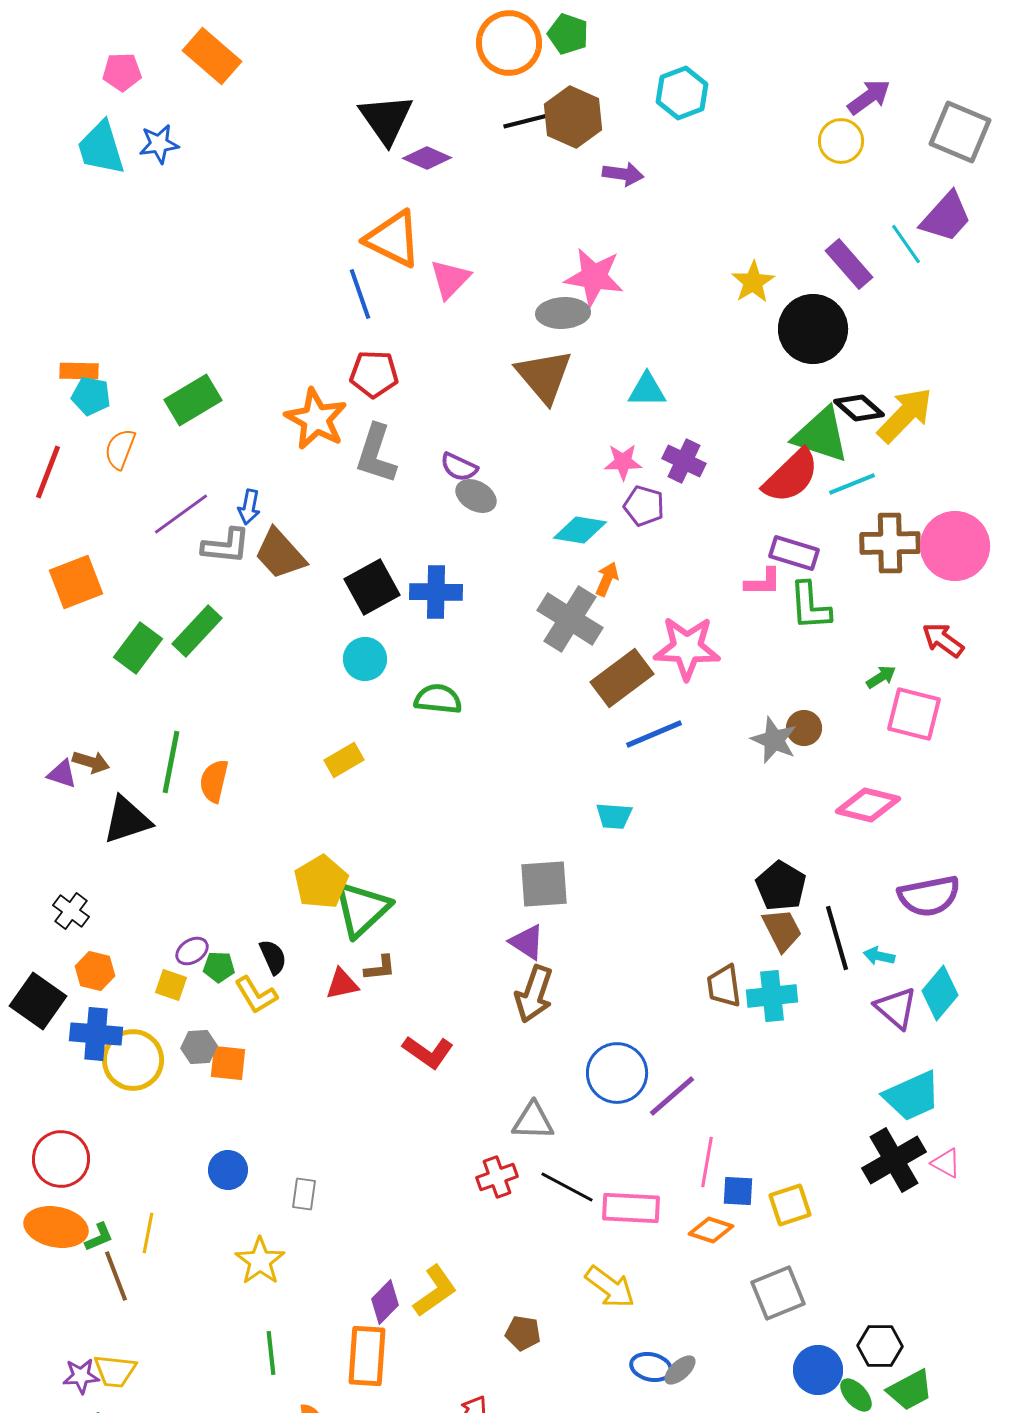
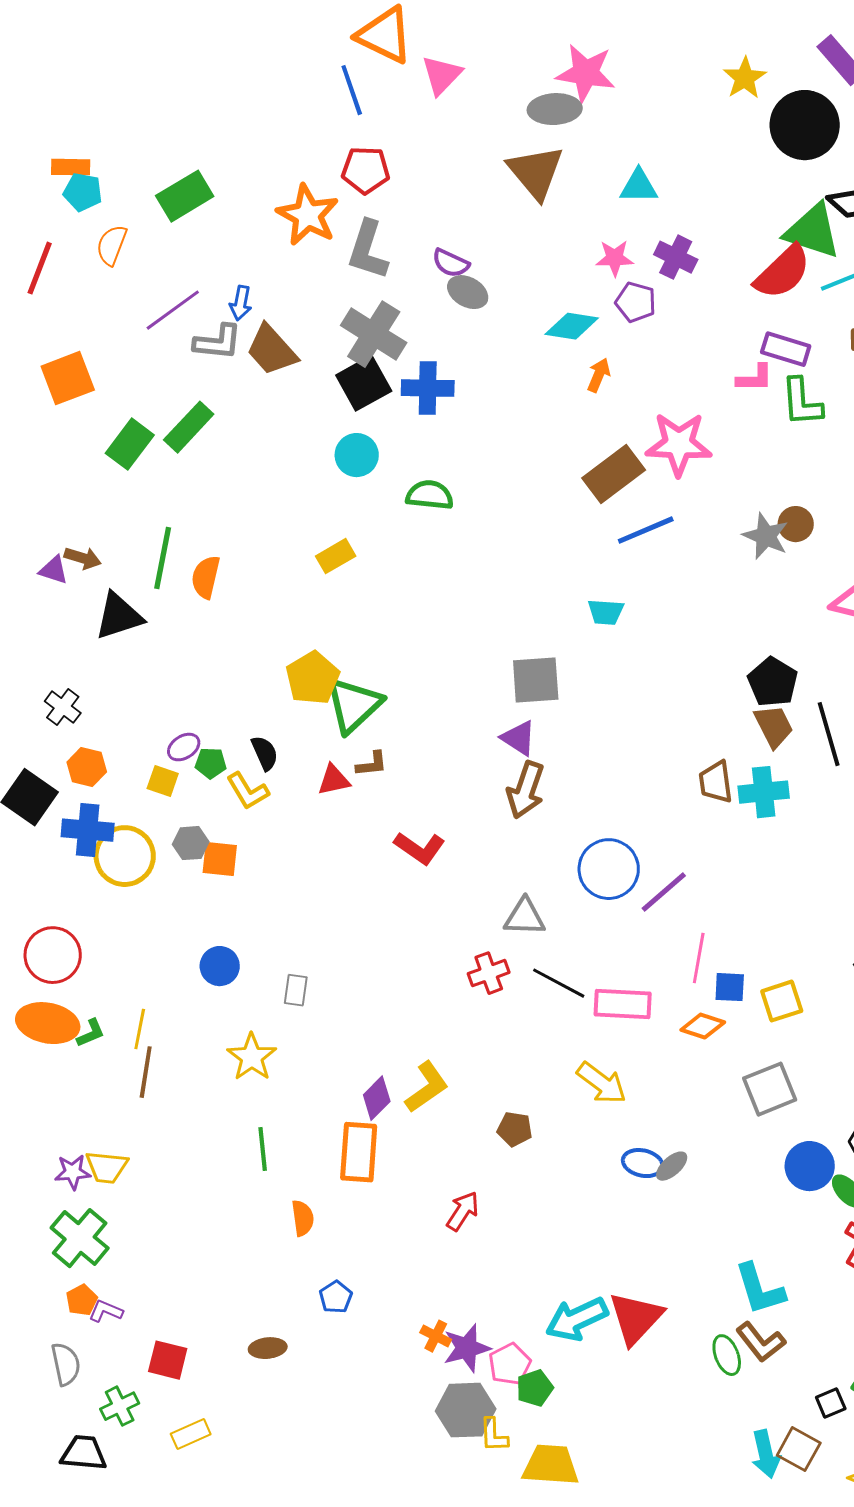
gray cross: (570, 619) -> (374, 334), moved
brown line: (116, 1276) -> (146, 1072), moved, turned 30

